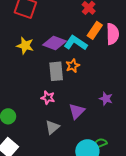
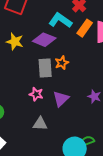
cyan L-shape: (76, 43) -> (60, 20), moved
purple triangle: (77, 111) -> (61, 99), moved
gray triangle: (52, 127) -> (40, 124), turned 42

